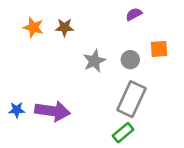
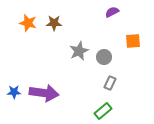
gray circle: (130, 60) -> (104, 57), moved
gray rectangle: (131, 99) -> (110, 83), size x0.5

